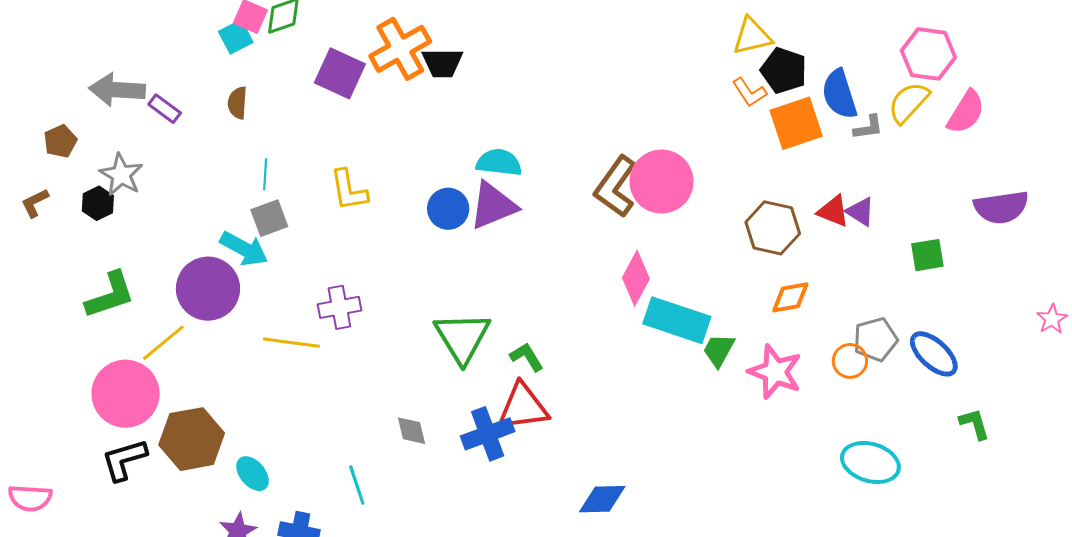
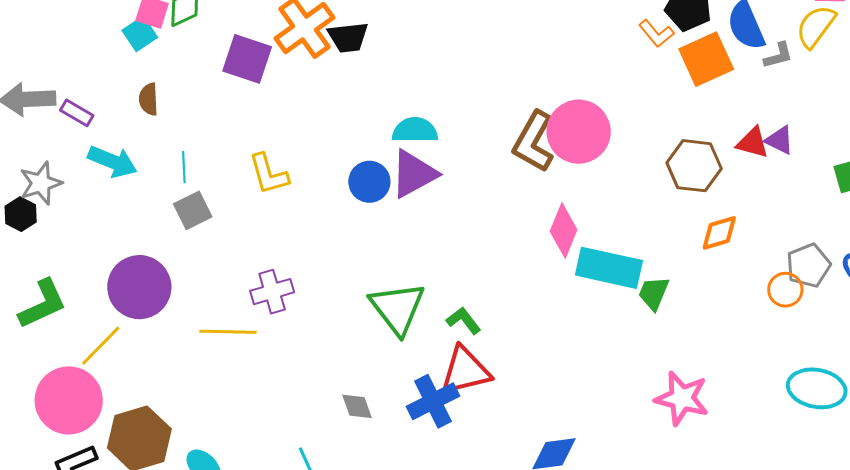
gray star: (121, 175) -> (41, 183), turned 30
cyan arrow: (244, 249) -> (112, 162), moved
pink star: (775, 372) -> (682, 398), moved

